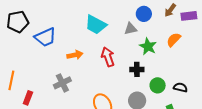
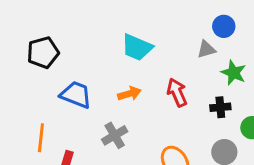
cyan trapezoid: (96, 25) -> (137, 47), moved
blue trapezoid: (45, 37) -> (76, 95), moved, turned -130

